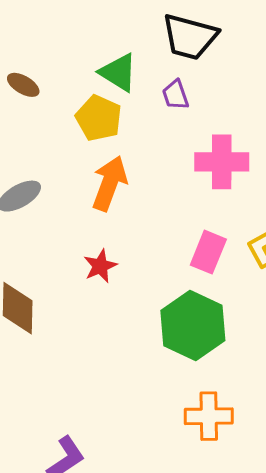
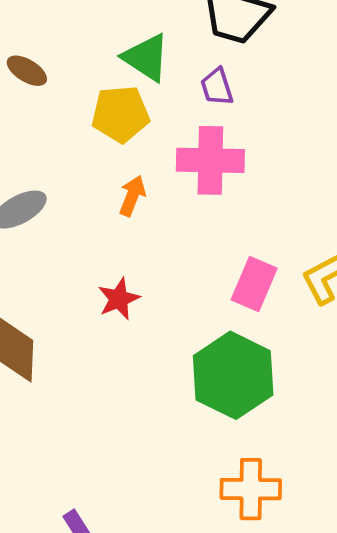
yellow pentagon: (99, 118) -> (120, 114), turned -30
pink cross: (222, 162) -> (210, 160), moved
orange arrow: (109, 183) -> (132, 196), size x0.6

